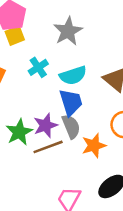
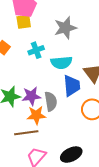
blue trapezoid: (71, 102) -> (72, 86), moved
orange star: (94, 146) -> (36, 115), moved
brown line: (48, 147) -> (26, 133), moved

